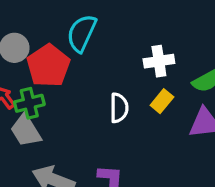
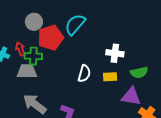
yellow rectangle: (162, 101) -> (110, 77), turned 32
gray trapezoid: (26, 131) -> (27, 71), turned 105

